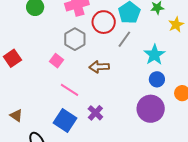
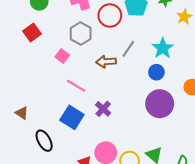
gray line: (124, 39) -> (128, 49), moved
red square: (12, 58) -> (32, 32), moved
blue circle: (157, 79) -> (156, 72), moved

